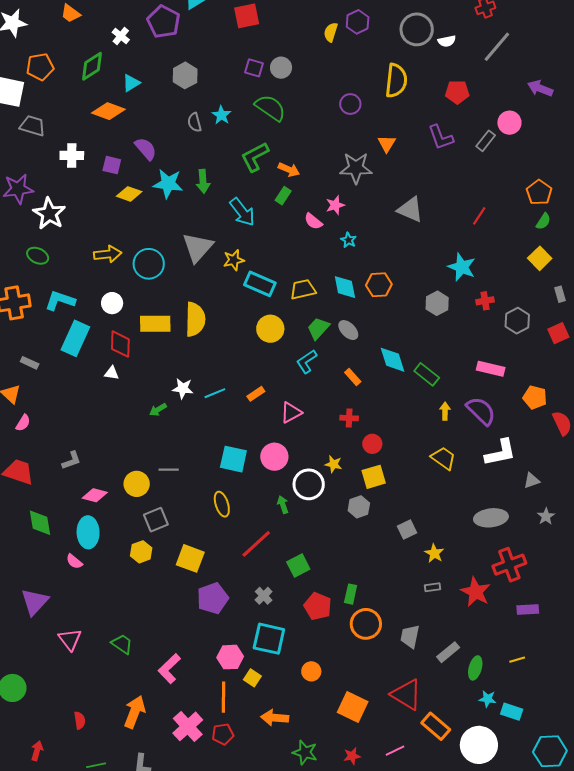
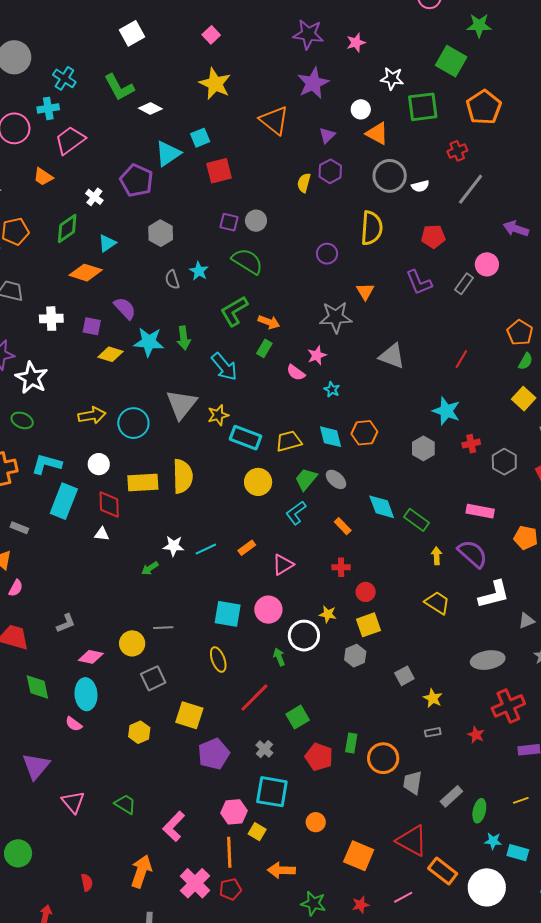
yellow hexagon: (141, 552) -> (139, 732), moved
red star: (476, 592) -> (476, 735), size x0.6
orange circle: (366, 624) -> (383, 758), moved

